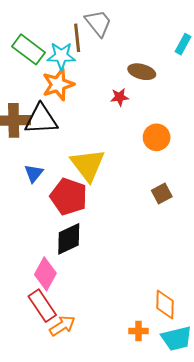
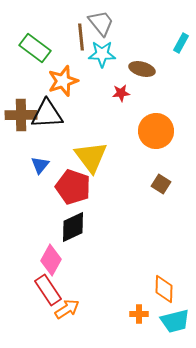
cyan star: (61, 56) -> (102, 54), moved
orange circle: (157, 137) -> (156, 131), size x1.4
brown square: (162, 193) -> (161, 184), turned -30

